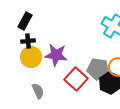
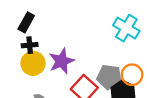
purple star: (56, 55) -> (61, 61), turned -30

